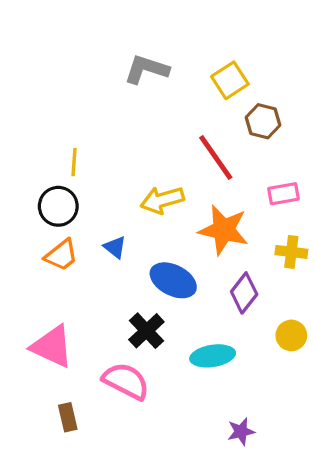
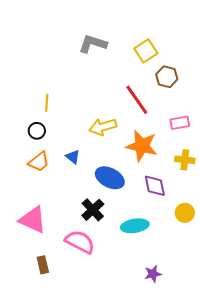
black circle: (58, 206) -> (37, 131), size x0.7
purple diamond: (244, 293) -> (155, 186), turned -50

